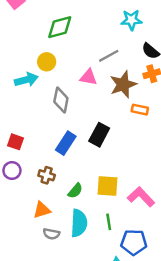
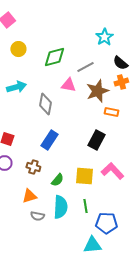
cyan star: (131, 20) -> (104, 37), turned -30
green diamond: (60, 27) -> (54, 57), moved
yellow circle: (47, 62) -> (18, 49), moved
black rectangle: (99, 135) -> (96, 140), moved
pink L-shape: (141, 197) -> (112, 171), moved

